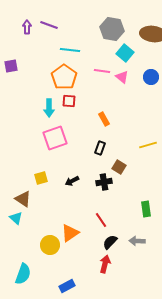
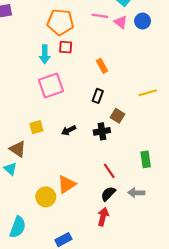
orange pentagon: (64, 77) -> (60, 22), turned -30
blue circle: (151, 77) -> (143, 21), moved
red line: (101, 220) -> (109, 171), moved

